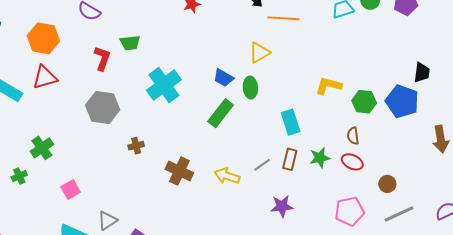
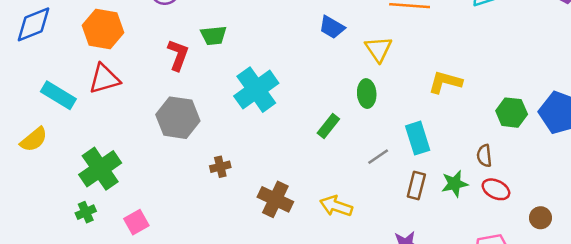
yellow triangle: (259, 53) -> (378, 49), turned -35
blue trapezoid: (223, 78) -> (332, 27), moved
yellow L-shape: (329, 86) -> (445, 82), moved
green rectangle: (221, 113) -> (328, 126), size x0.7
brown semicircle: (353, 136) -> (484, 156), moved
green cross: (42, 148) -> (100, 169), size x1.4
gray line: (262, 165) -> (378, 157), moved
green cross: (19, 176) -> (86, 212), moved

